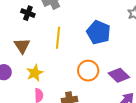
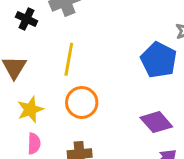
blue pentagon: (99, 32) -> (159, 60), moved
orange circle: (88, 71) -> (82, 102), moved

